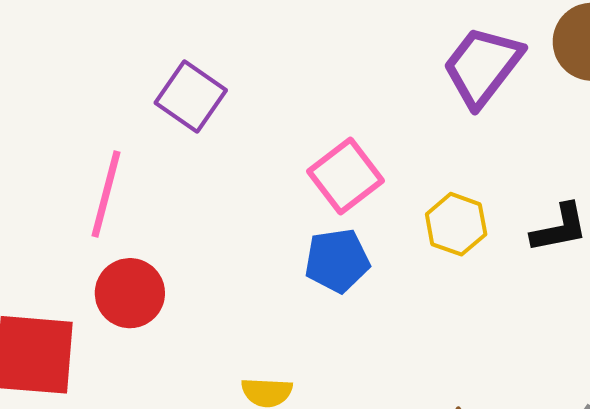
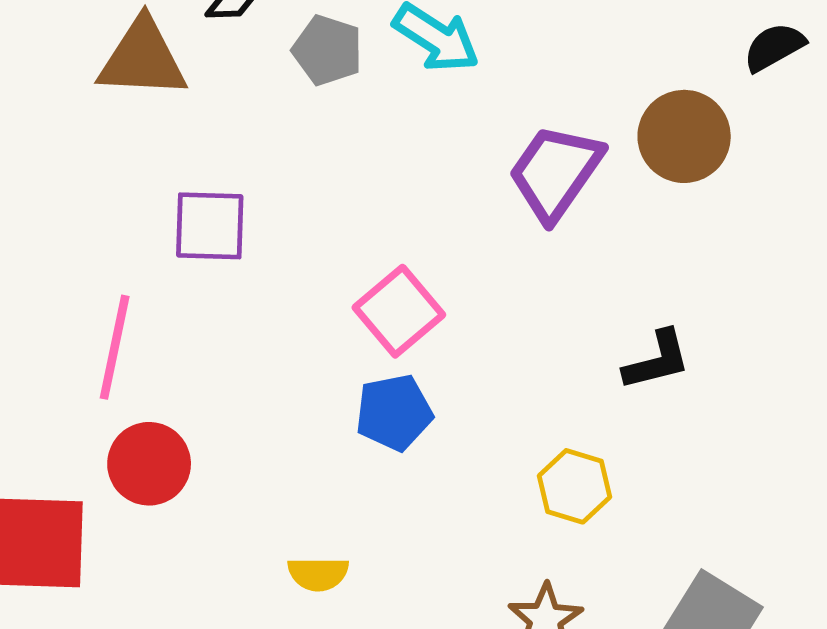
purple square: (191, 97) -> (210, 226), turned -30
yellow hexagon: (456, 224) -> (574, 486), moved

